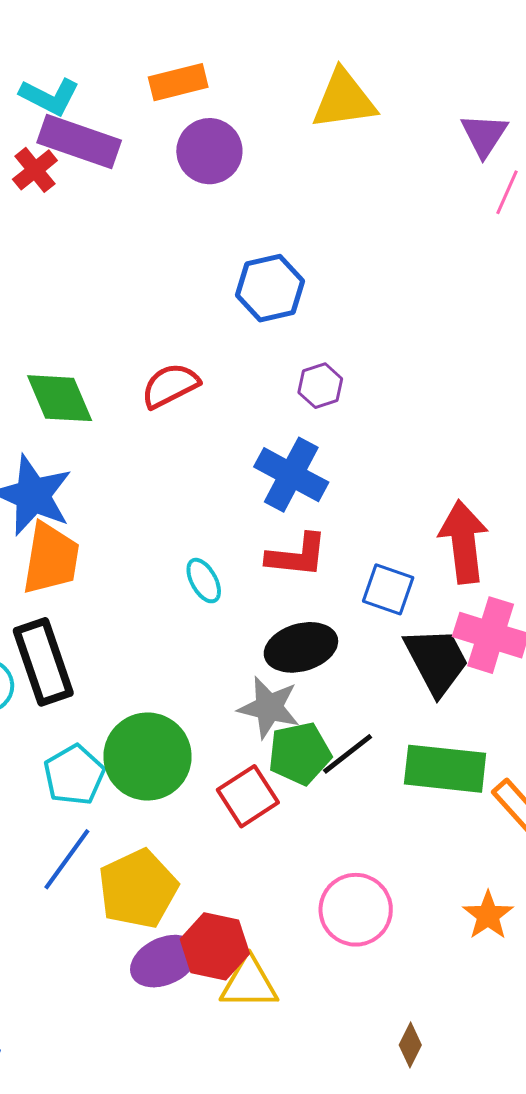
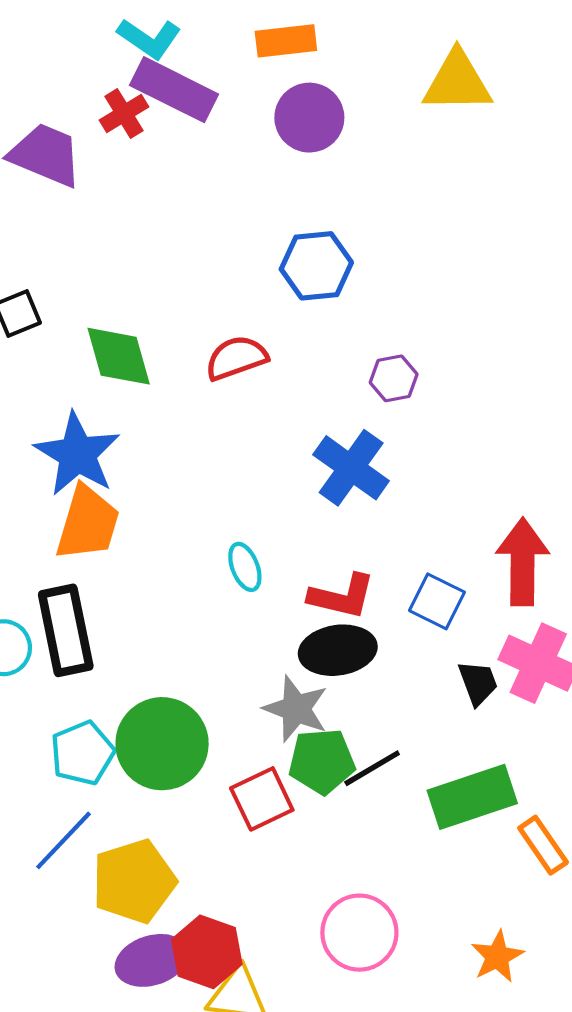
blue hexagon: (270, 288) -> (316, 266), moved
red L-shape: (297, 555) -> (342, 596), moved
black trapezoid: (436, 661) -> (478, 683), size x0.6
green rectangle: (445, 769) -> (472, 797), turned -32

